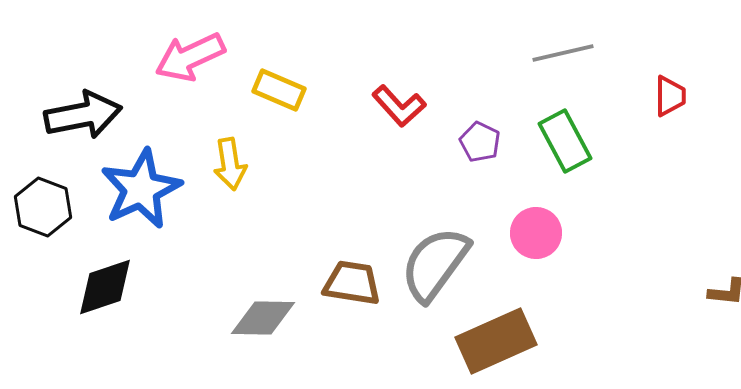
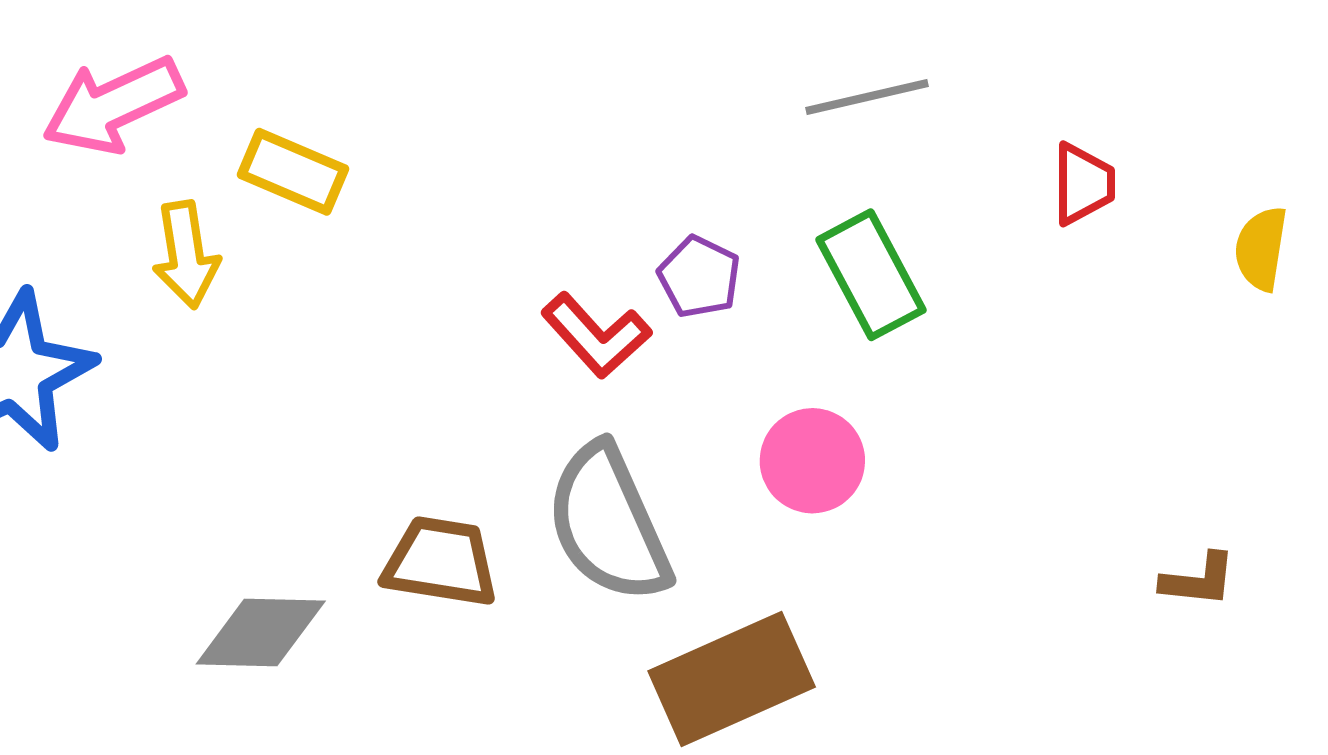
red L-shape: (399, 106) -> (596, 335), moved
yellow arrow: (230, 164) -> (186, 255), moved
gray semicircle: (435, 264) -> (608, 523), turned -60

